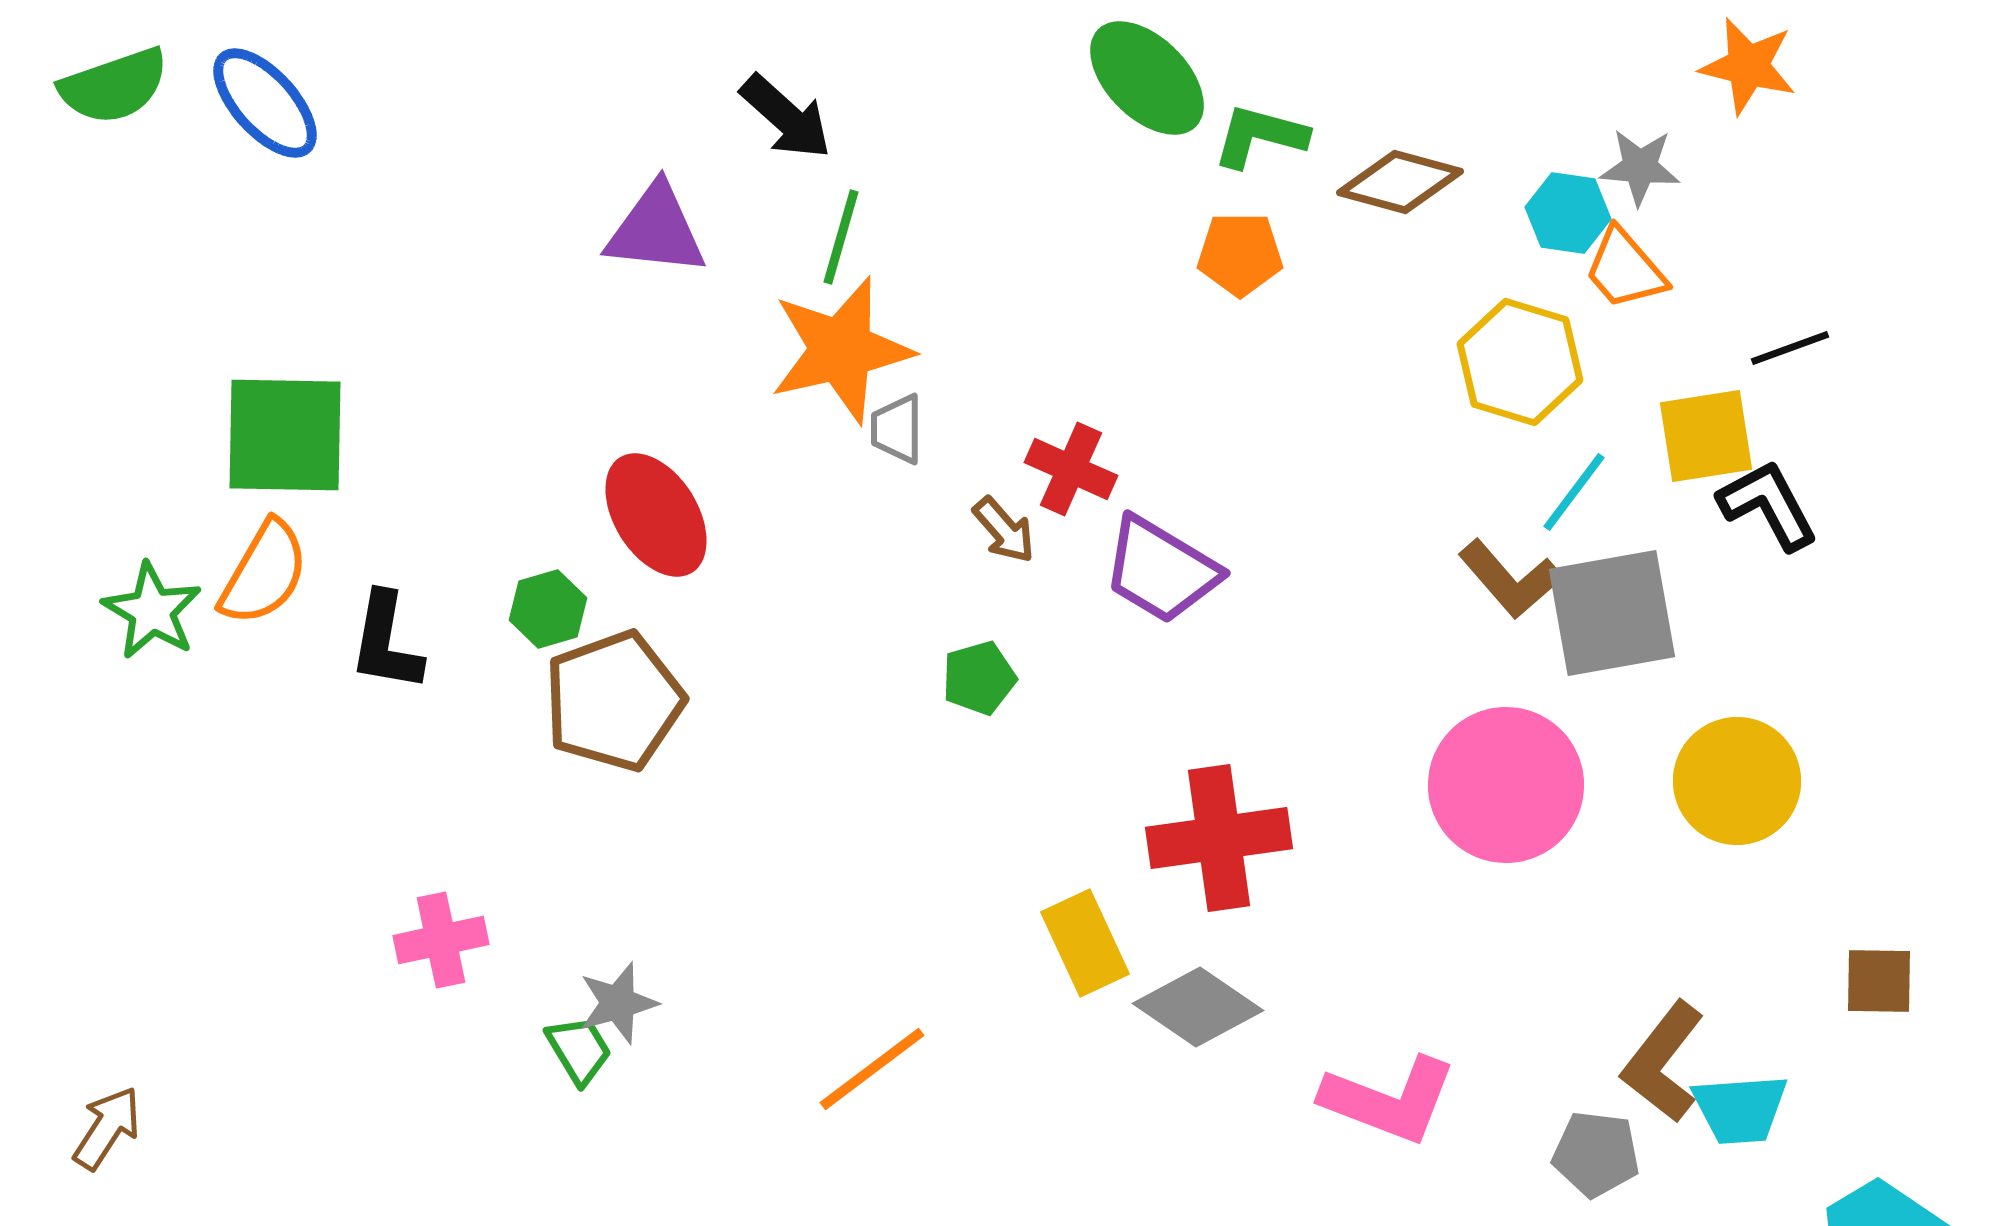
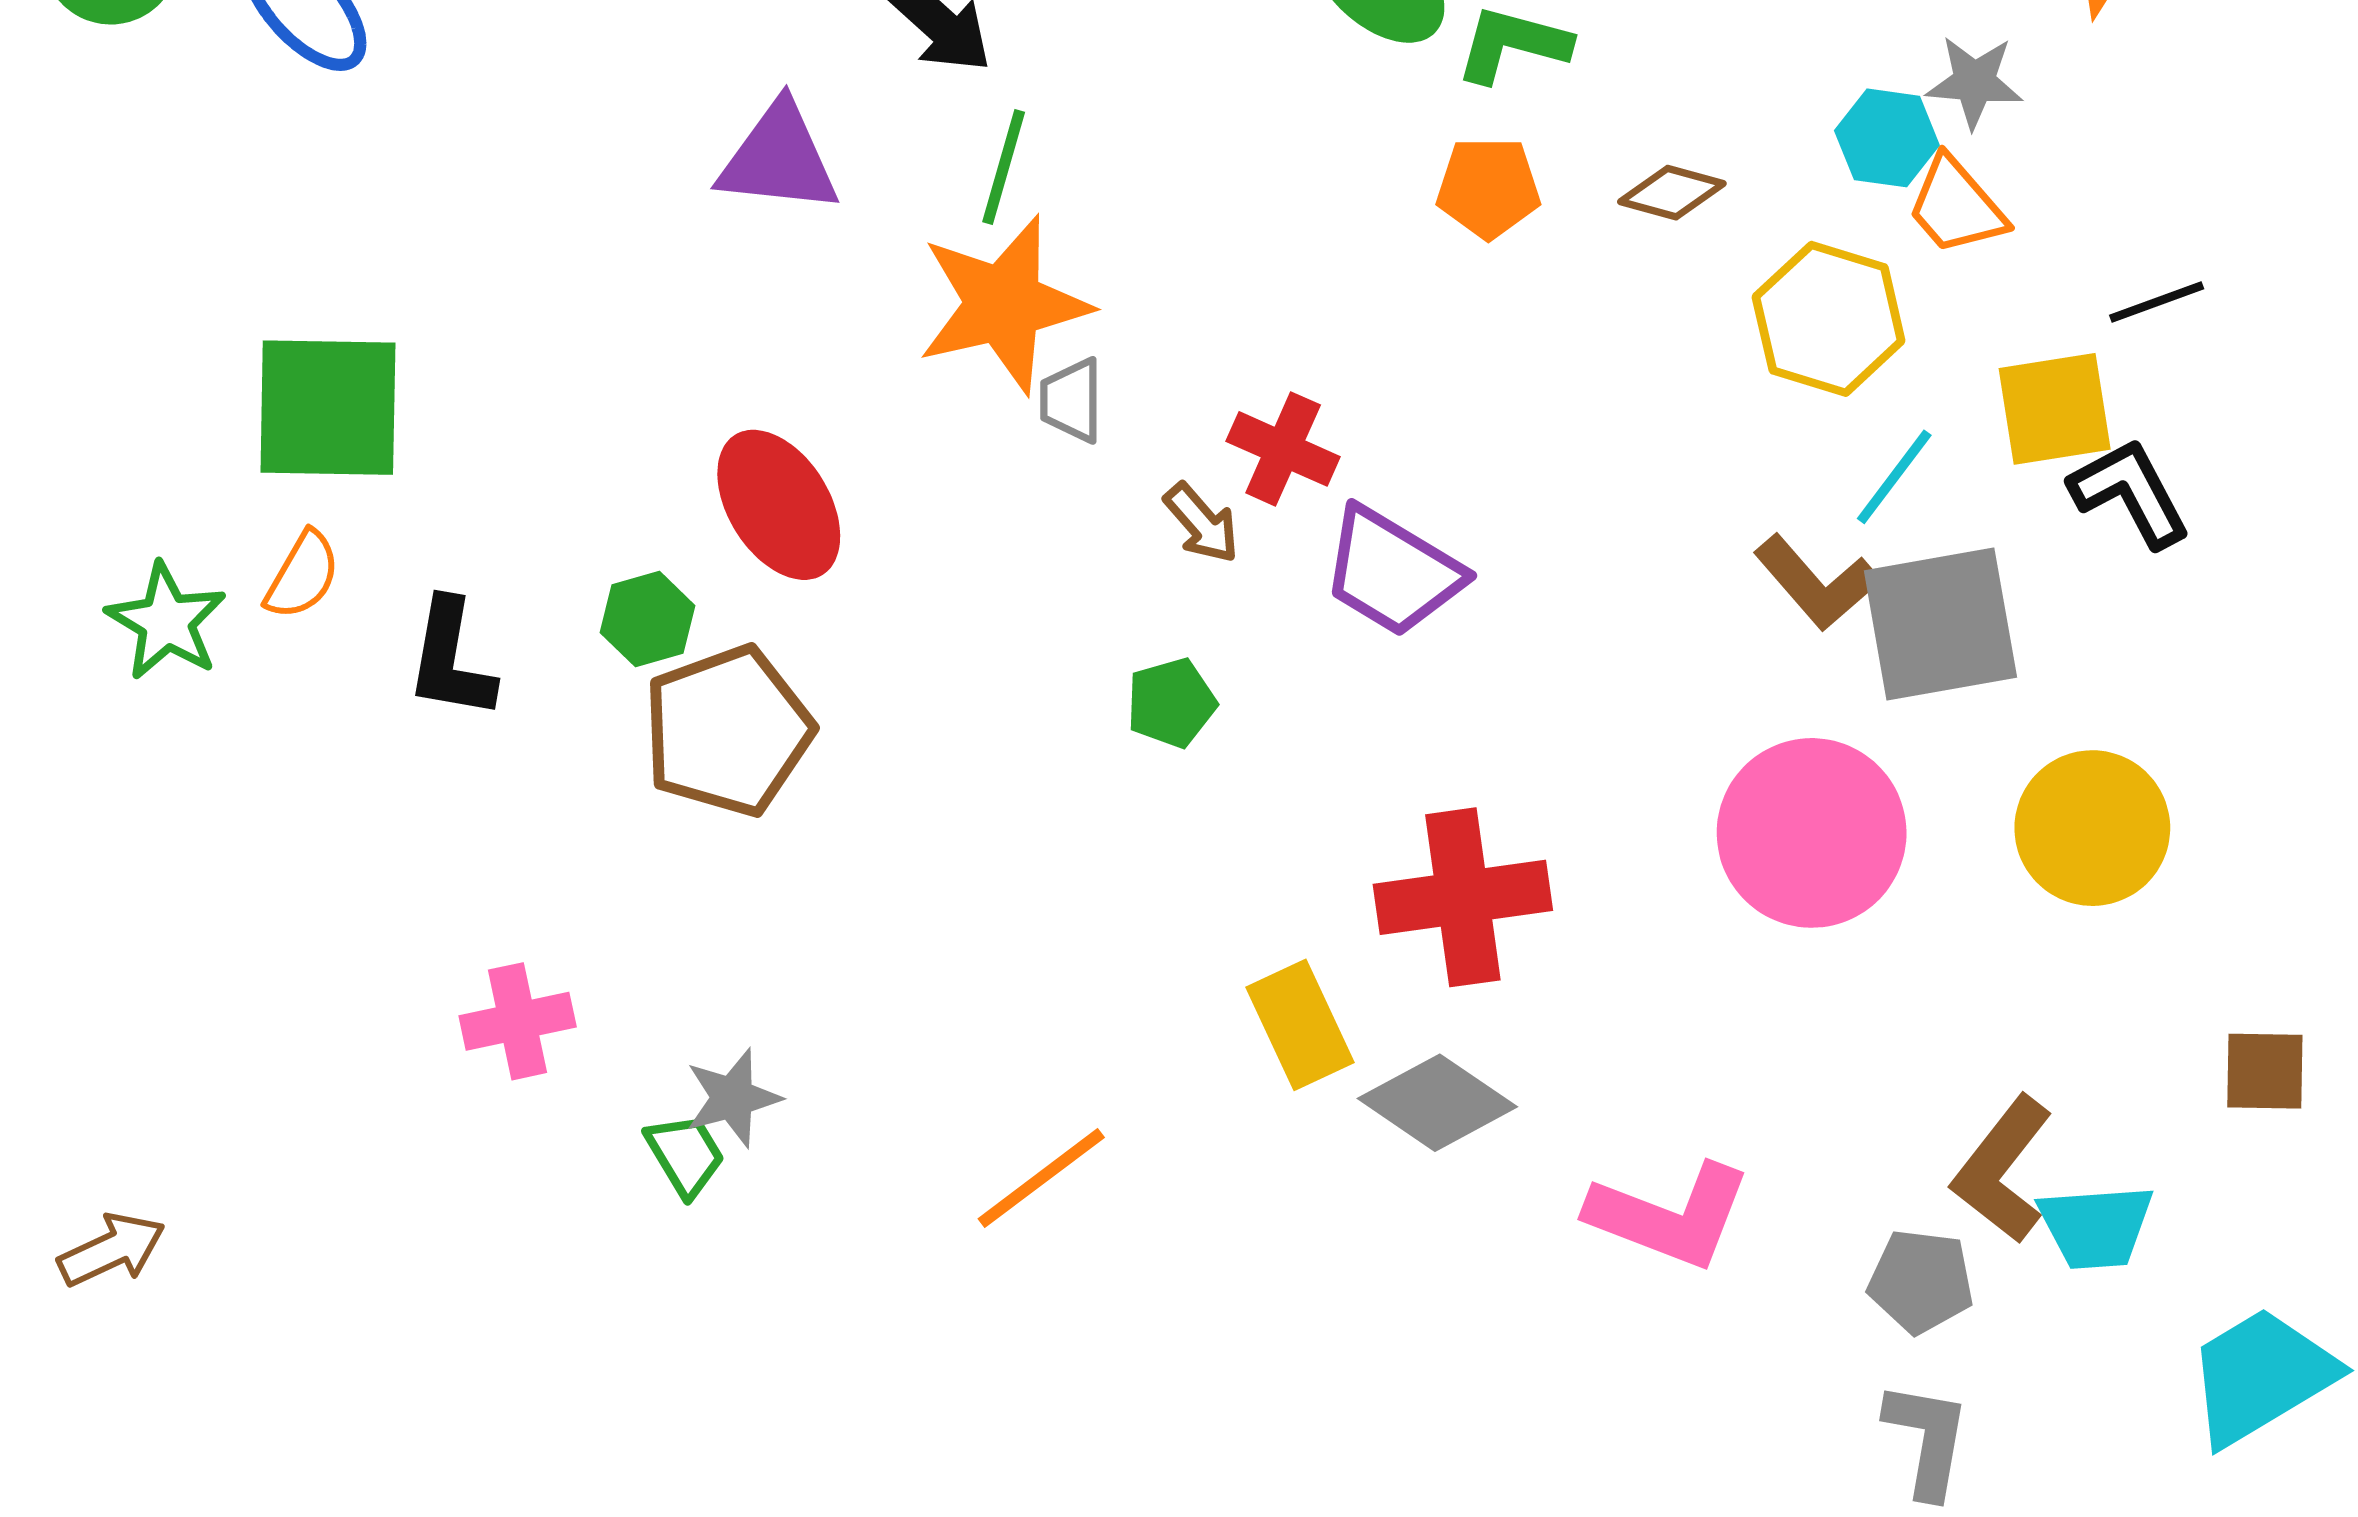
brown diamond: (1400, 182) -> (1672, 193), moved, size x0.7
orange semicircle: (264, 573) -> (302, 575), size x0.7
brown arrow: (107, 1128) -> (112, 1250), turned 32

